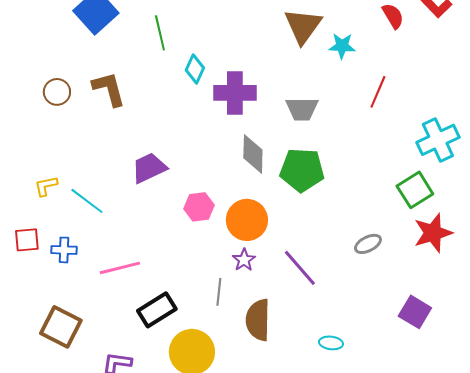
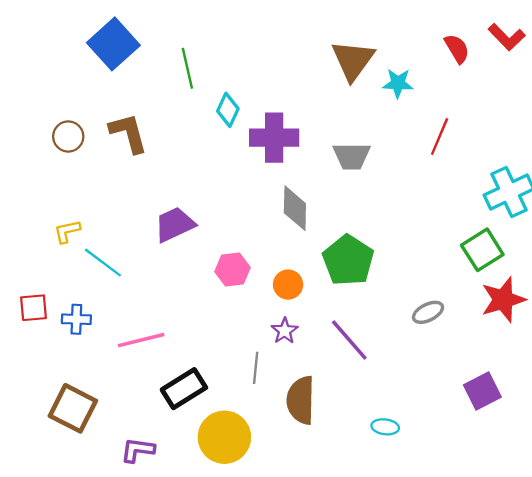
green pentagon: (302, 170) -> (348, 260), moved, turned 30
yellow L-shape: (46, 186) -> (67, 231), moved
orange circle: (247, 220) -> (288, 285), size x0.6
purple square: (415, 312) -> (482, 391), turned 32

